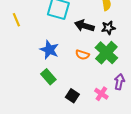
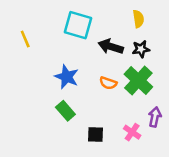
black square: (72, 96) -> (96, 135), turned -32

